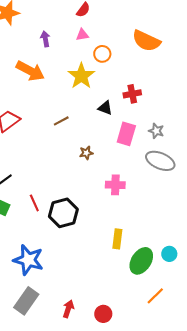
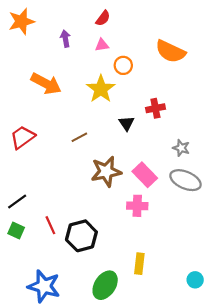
purple arrow: (45, 39) -> (65, 39), moved
black triangle: (105, 108) -> (127, 123), turned 35
pink rectangle: (126, 134) -> (145, 175), moved, turned -60
brown star: (86, 153) -> (106, 172), size x2.0
green ellipse: (141, 261) -> (105, 285), moved

